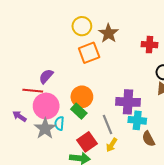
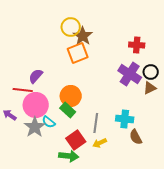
brown star: (109, 33) -> (83, 36), moved
purple cross: (128, 102) -> (130, 74), moved, turned 30
cyan semicircle: (59, 123) -> (49, 122), turned -56
gray line: (108, 124) -> (96, 123), turned 30
yellow arrow: (112, 145) -> (100, 143), turned 32

